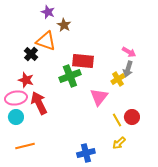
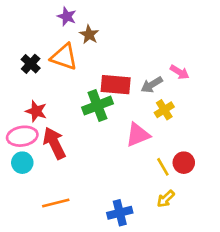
black cross: (31, 54) -> (31, 64), moved
gray arrow: (128, 69) -> (152, 85), moved, turned 42
pink triangle: (99, 97) -> (138, 135), turned 30
orange line: (25, 146) -> (56, 203), moved

